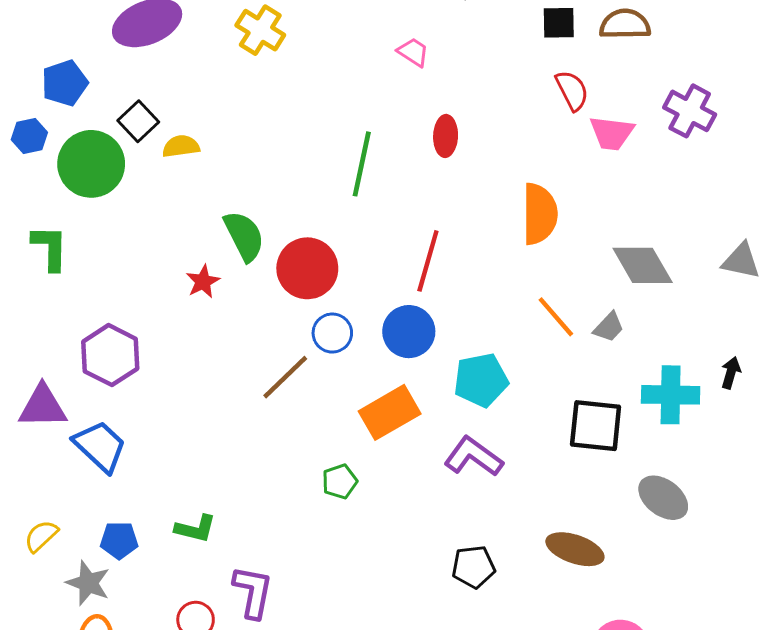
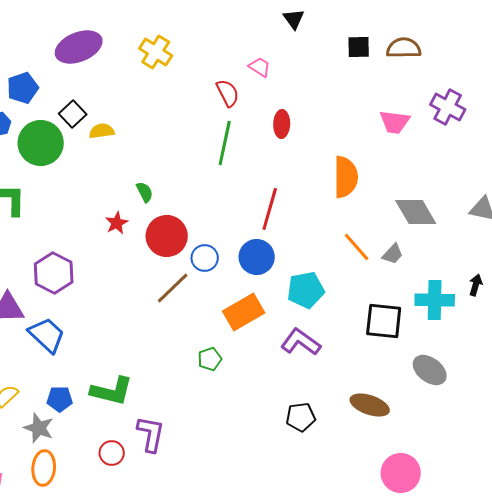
red semicircle: (572, 90) -> (228, 93), moved
green semicircle: (244, 236) -> (145, 192), size x0.6
red circle: (307, 268) -> (167, 236), moved
green L-shape: (196, 529) -> (112, 391), size x1.5

